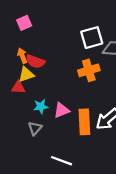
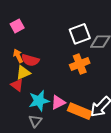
red triangle: (18, 87) -> (17, 85), turned 40
cyan star: (41, 107) -> (39, 101), size x1.5
orange rectangle: (84, 122) -> (80, 111), turned -60

